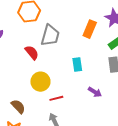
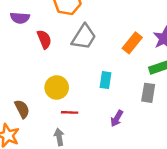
red semicircle: (32, 53) -> (44, 39), moved
purple arrow: (95, 92) -> (117, 118), turned 72

